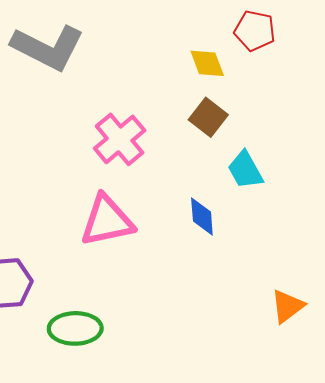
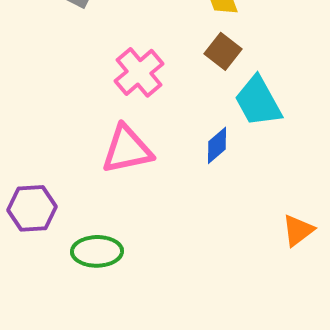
cyan trapezoid: (245, 170) -> (258, 101), size x1.4
blue diamond: (202, 216) -> (217, 145), turned 54

